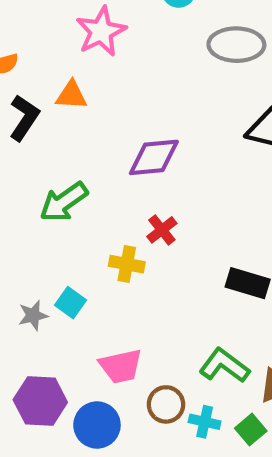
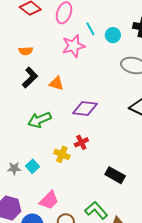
orange triangle: (71, 95) -> (56, 83), moved
pink trapezoid: (121, 366) -> (49, 200), turned -45

